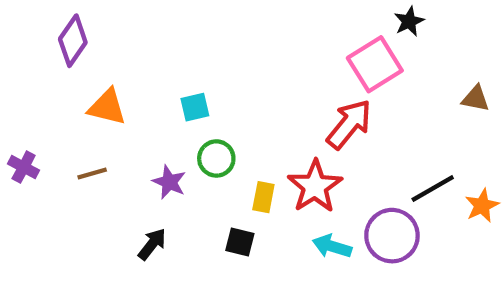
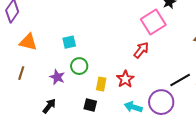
red arrow: (349, 124) -> (141, 50), size x0.7
brown line: (92, 173) -> (21, 73), turned -56
red star: (315, 186) -> (125, 79), size x0.7

